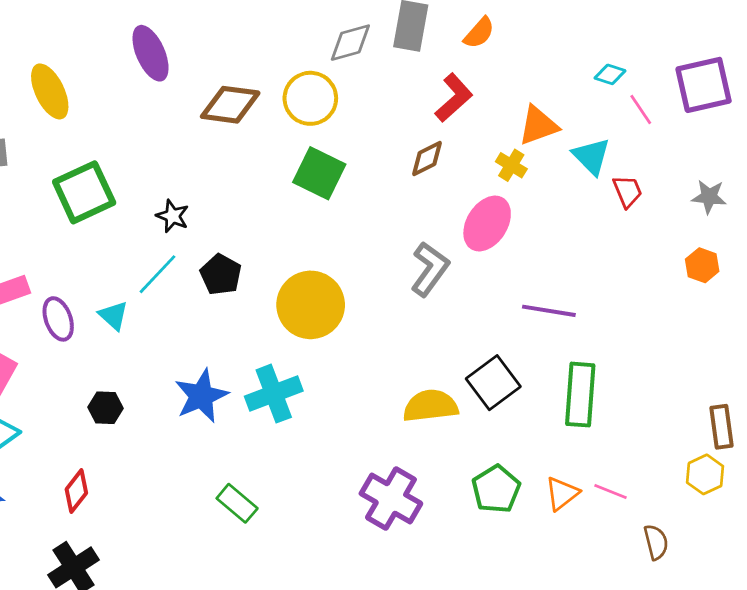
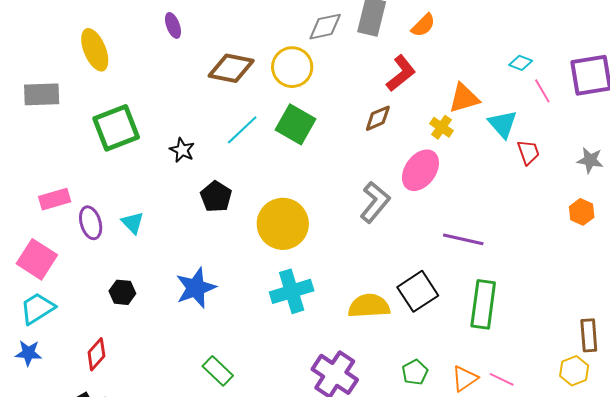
purple ellipse: (151, 53) -> (173, 25), size x0.6
cyan line: (158, 274) -> (242, 130), moved
cyan cross: (274, 394) -> (292, 291), moved
green pentagon: (496, 489) -> (415, 372), size x0.7

